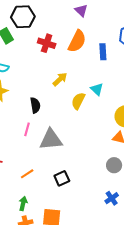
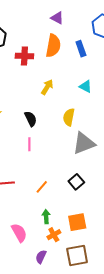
purple triangle: (81, 11) -> (57, 18), moved
yellow semicircle: (78, 101) -> (69, 117), moved
gray triangle: (51, 140) -> (84, 143), moved

